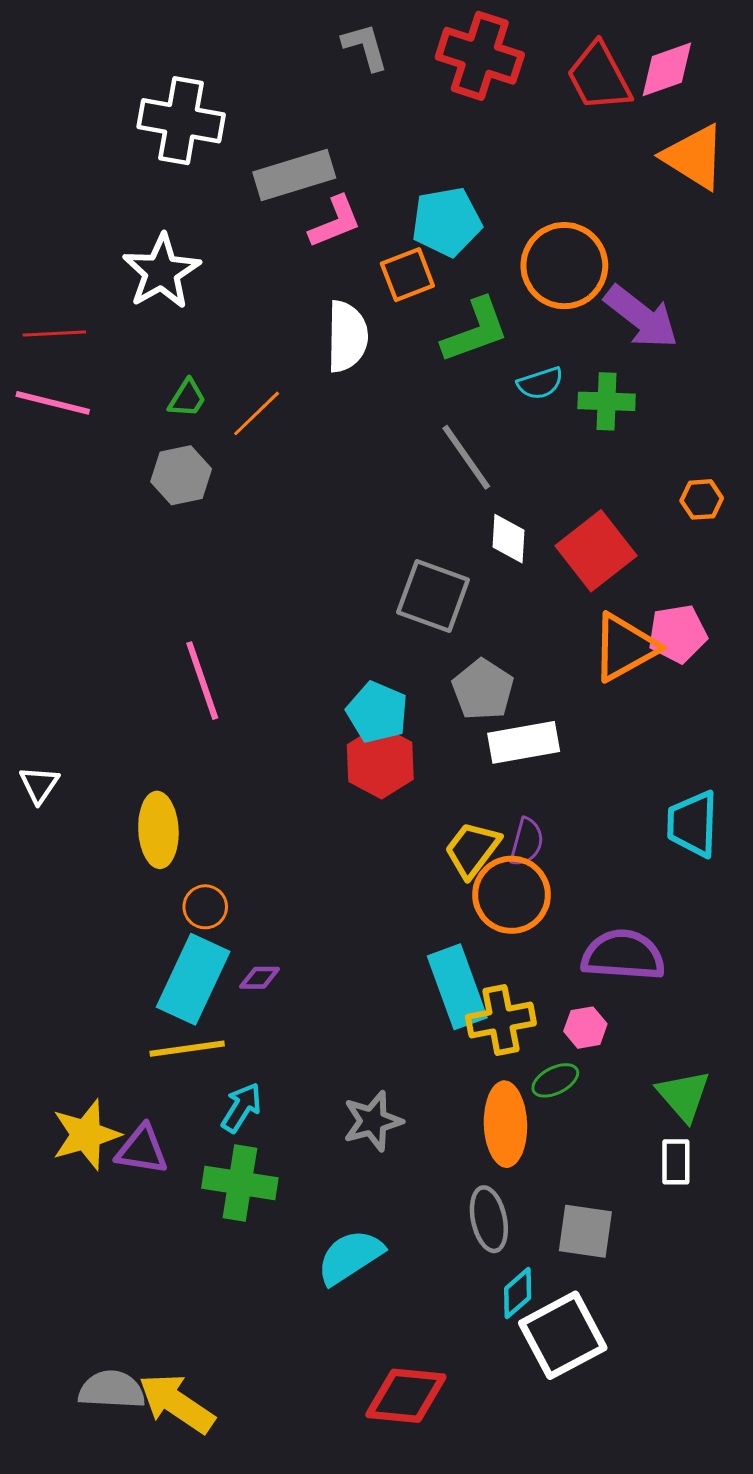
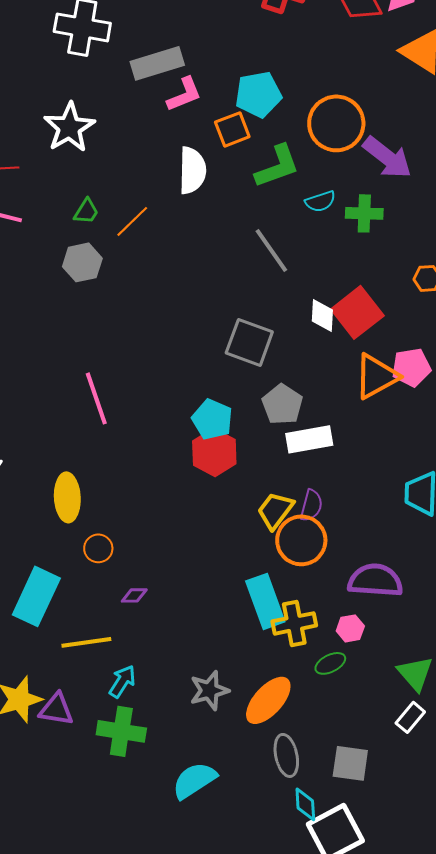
white diamond: (508, 539) -> (322, 315), moved
cyan rectangle: (193, 979) -> (36, 596), moved
orange ellipse: (505, 1124) -> (268, 700), moved, turned 44
white rectangle: (676, 1162) -> (410, 717), turned 40
cyan diamond: (518, 1293) -> (305, 804), turned -52

